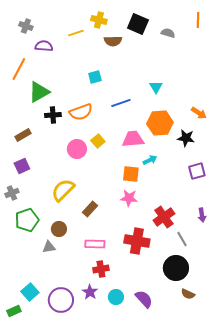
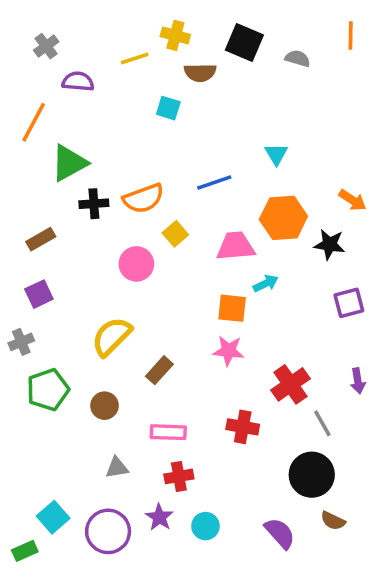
gray cross: (26, 26) -> (46, 46), turned 32
cyan square: (95, 77) -> (168, 108), moved, turned 32
yellow square: (98, 141) -> (175, 234), moved
red cross: (137, 241) -> (243, 427), size x0.7
gray triangle: (49, 247) -> (117, 468), moved
purple semicircle: (144, 299) -> (280, 533), moved

